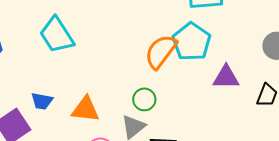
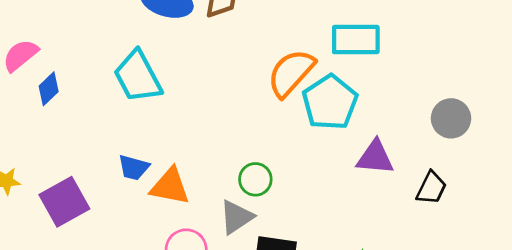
orange semicircle: (161, 52) -> (291, 73), moved
blue trapezoid: (42, 101) -> (134, 168), moved

